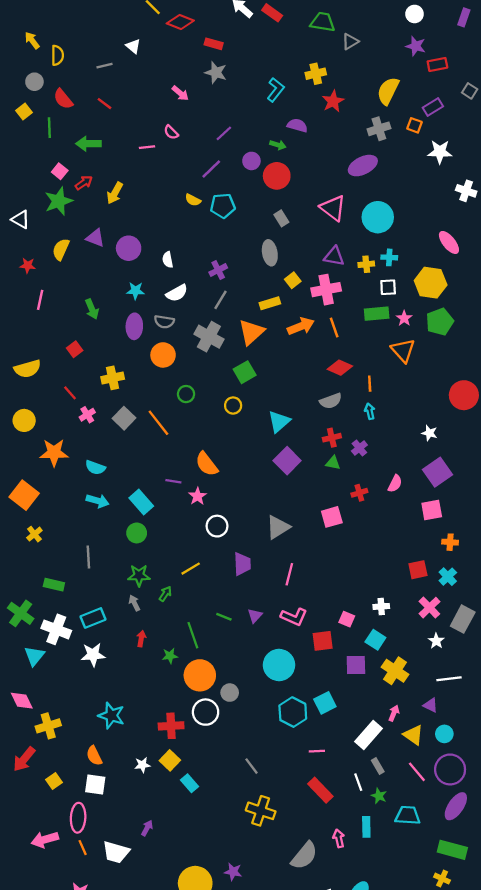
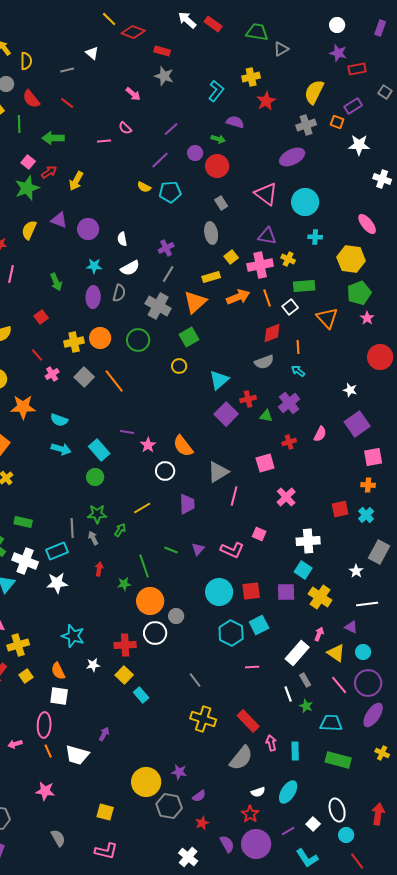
yellow cross: (366, 264) -> (288, 259), moved, turned 32
white square: (388, 287) -> (290, 307), moved, turned -35
pink star: (404, 318) -> (367, 318), moved
gray semicircle: (164, 322) -> (119, 293), turned -84
orange circle: (163, 355) -> (100, 338), moved
red diamond: (340, 368) -> (272, 333), turned -45
green circle: (186, 394) -> (138, 340), moved, size x1.5
cyan arrow: (370, 411) -> (298, 371), turned -40
red cross: (332, 438) -> (248, 399), moved
purple cross: (359, 448) -> (289, 403), size x1.5
orange semicircle: (207, 464) -> (183, 446), moved
pink square: (432, 510) -> (373, 457), moved
gray line: (88, 557) -> (72, 528), moved
pink line: (289, 574) -> (234, 496), moved
white cross: (381, 606) -> (308, 541), size x1.6
pink cross: (429, 608) -> (286, 497), moved
pink square: (347, 619) -> (259, 534), moved
red square: (323, 641) -> (251, 591), moved
white star: (142, 765) -> (93, 665), moved
yellow square: (54, 781) -> (26, 676), moved
red rectangle: (320, 790) -> (248, 721), moved
cyan rectangle: (366, 827) -> (295, 751), moved
pink arrow: (45, 840) -> (15, 744), size x0.6
green rectangle: (452, 850) -> (338, 760), moved
yellow cross: (442, 879) -> (382, 753), moved

